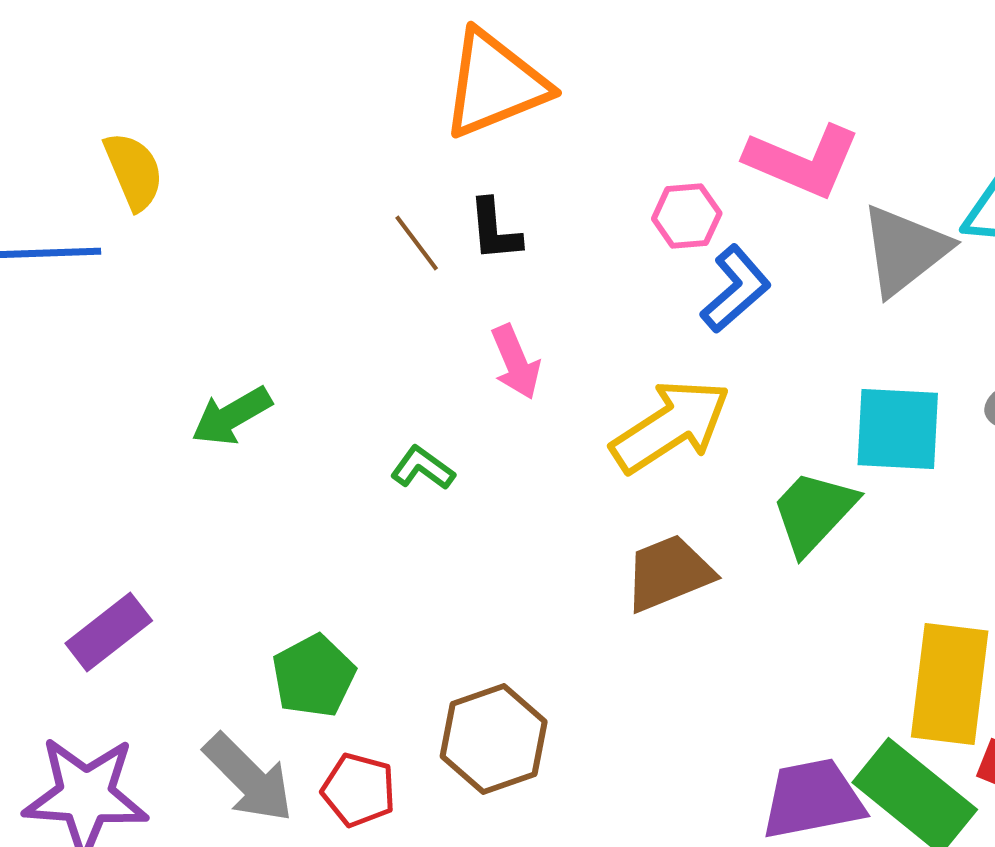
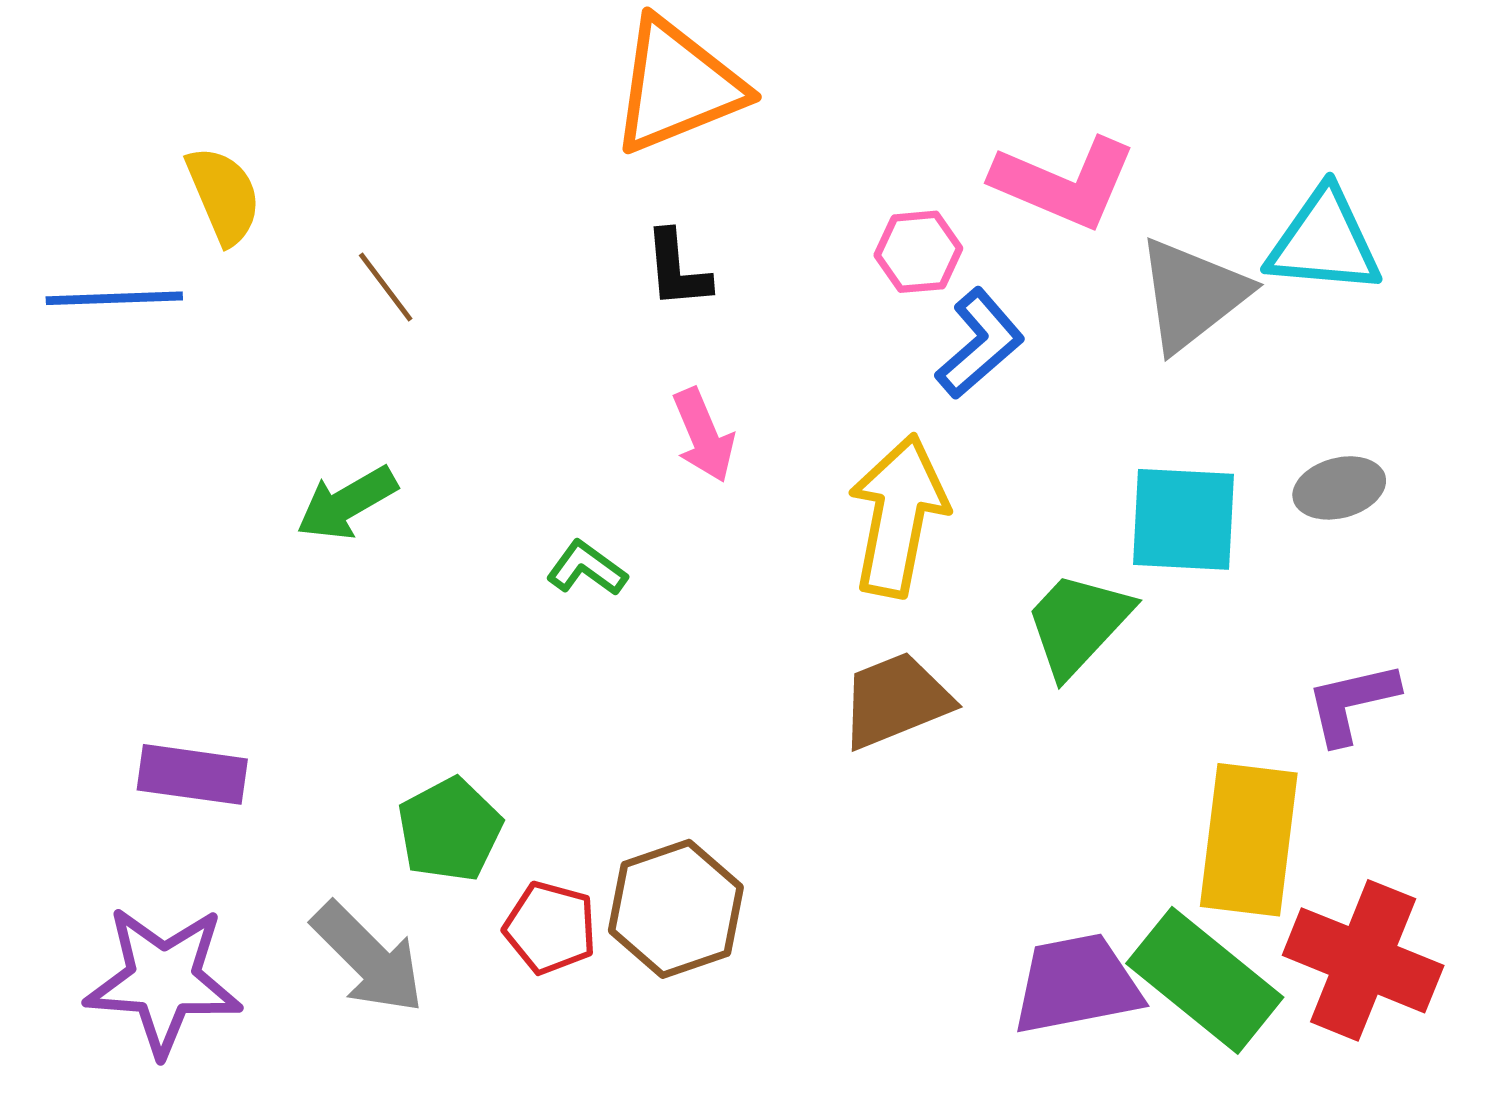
brown line: (417, 243) -> (386, 287), moved
yellow arrow: (671, 426) -> (898, 516), turned -46
purple rectangle: (109, 632) -> (192, 774), turned 46
red pentagon: (359, 790) -> (550, 928), moved

